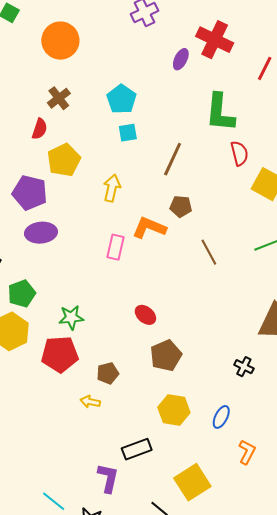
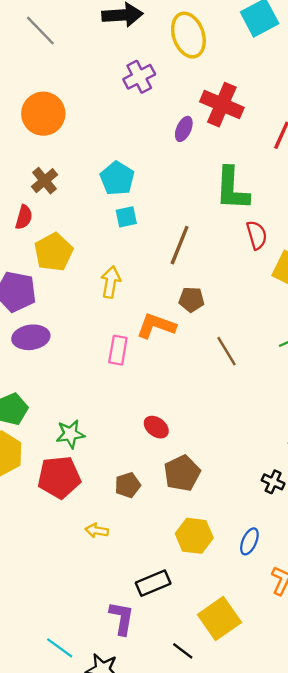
brown pentagon: (108, 373) -> (128, 485), moved

